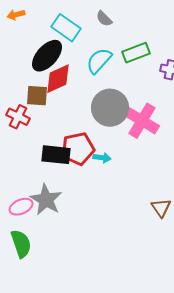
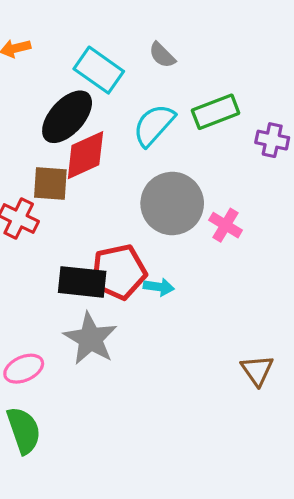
pink cross: (142, 121) -> (226, 225), size x0.6
gray star: (46, 200) -> (90, 339), moved

